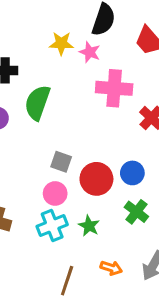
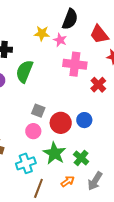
green cross: (136, 212) -> (81, 158), moved
cyan cross: (52, 226) -> (26, 163), moved
green star: (89, 226) -> (54, 153), size x1.6
orange arrow: (111, 268) -> (68, 181), turned -56

